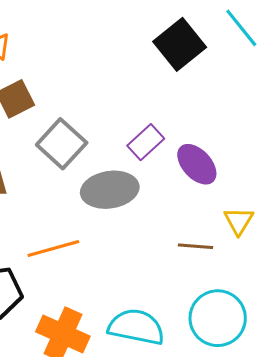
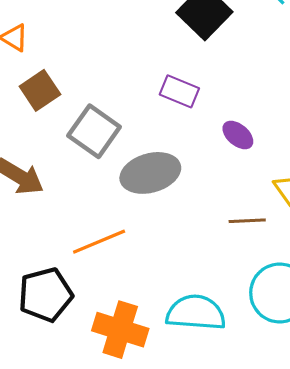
purple rectangle: (146, 142) -> (179, 91), moved, turned 72
purple ellipse: (197, 164) -> (238, 135), size x0.7

